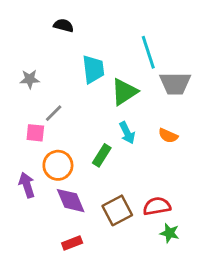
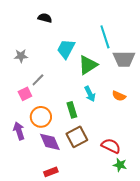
cyan trapezoid: (93, 69) -> (66, 49), turned -145
pink square: (35, 133) -> (25, 94), turned -32
green rectangle: (102, 155) -> (72, 110), turned -49
red semicircle: (157, 206) -> (111, 146), turned 36
brown square: (117, 210) -> (77, 137), moved

